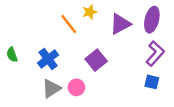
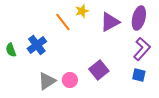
blue cross: (48, 59) -> (37, 45), moved
purple square: (96, 60) -> (99, 70), moved

